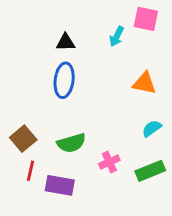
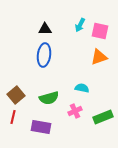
pink square: (146, 19) -> (100, 31), moved
orange triangle: (144, 83) -> (99, 57), turned -30
cyan semicircle: (152, 128) -> (82, 88), moved, turned 48
red line: (31, 171) -> (13, 117), moved

